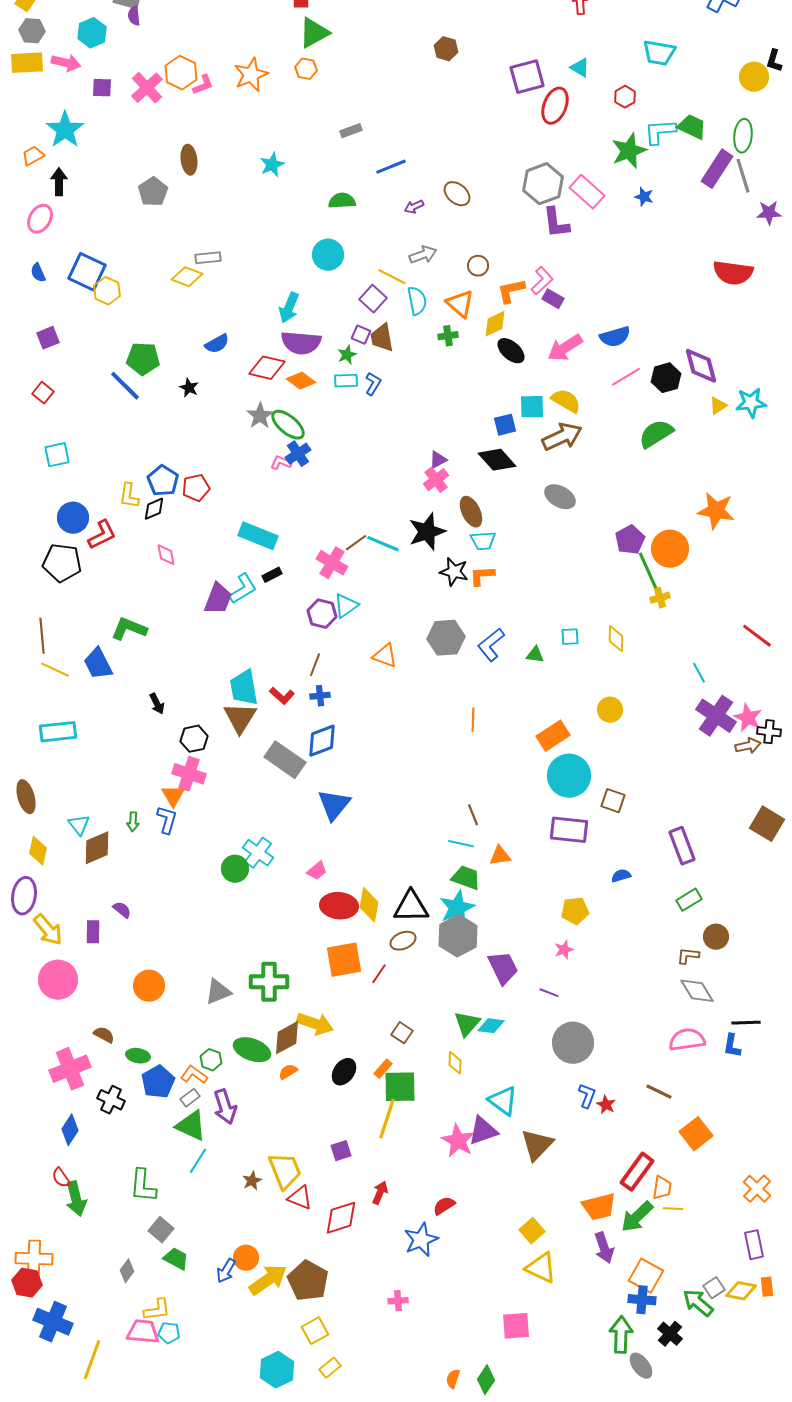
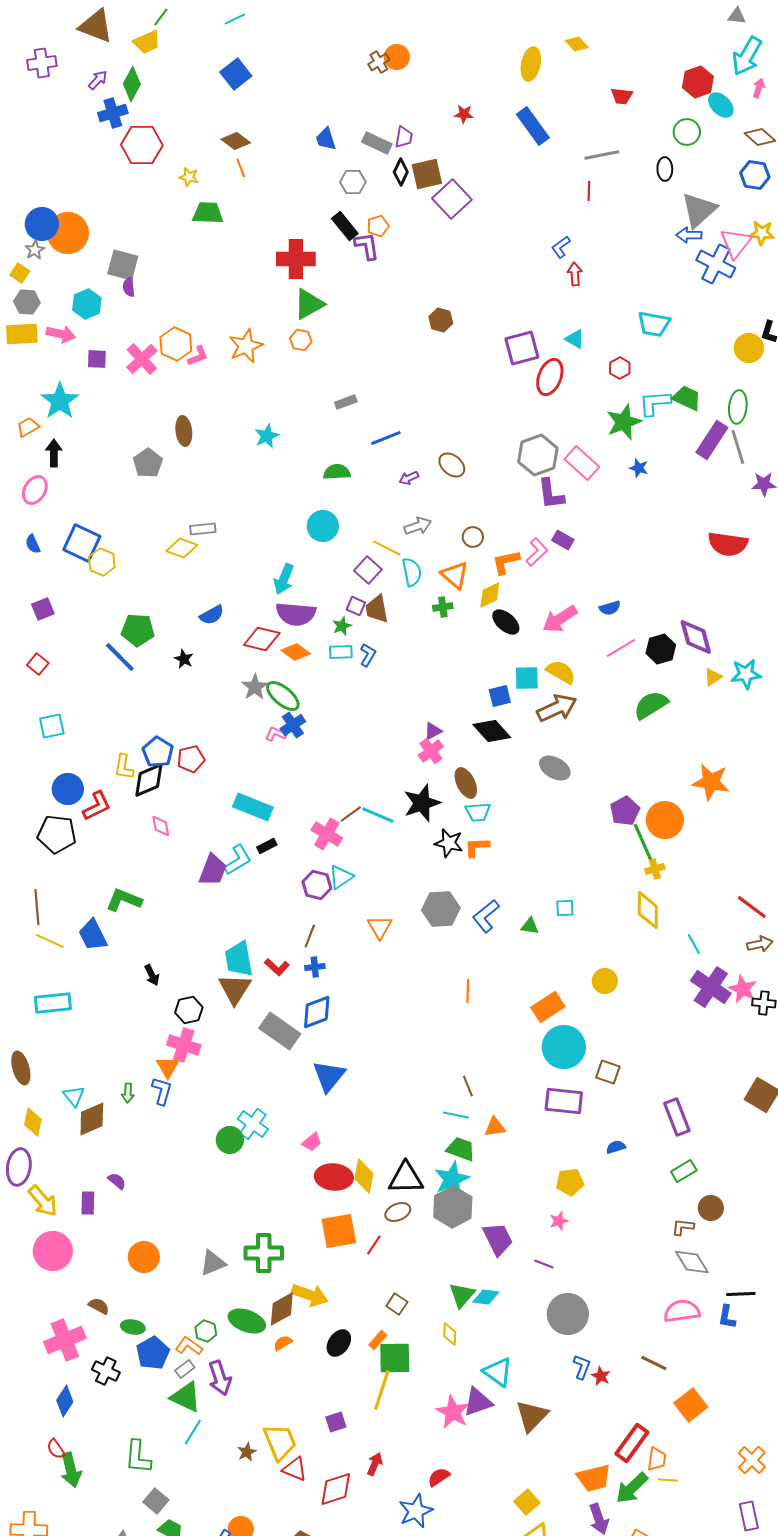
purple rectangle: (553, 299) -> (563, 540), moved
blue semicircle: (615, 337) -> (610, 608), size x0.7
black diamond: (154, 509) -> (149, 780), size x1.5
yellow diamond: (616, 639) -> (648, 910), moved, size x1.4
orange triangle: (385, 656) -> (380, 927), turned 40
brown arrow: (748, 746) -> (760, 944), moved

